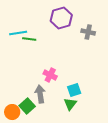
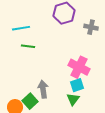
green line: (29, 39) -> (28, 46), moved
pink cross: (50, 75) -> (79, 67), moved, size x1.5

